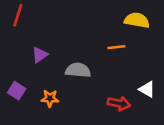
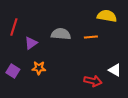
red line: (18, 15) -> (14, 27), moved
gray semicircle: (78, 70) -> (61, 34), moved
orange star: (50, 98) -> (39, 68), moved

